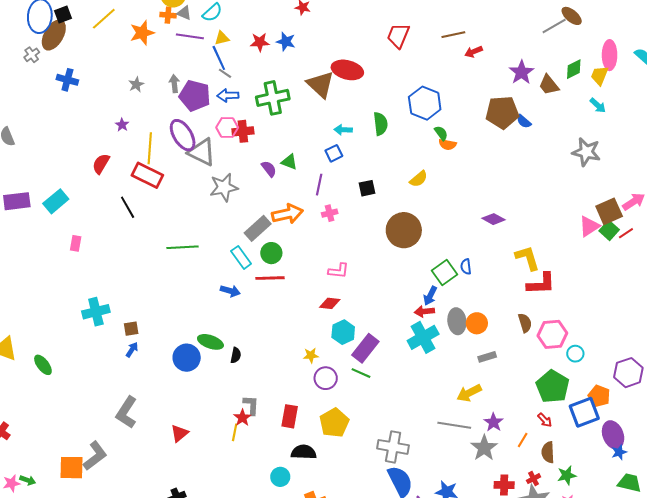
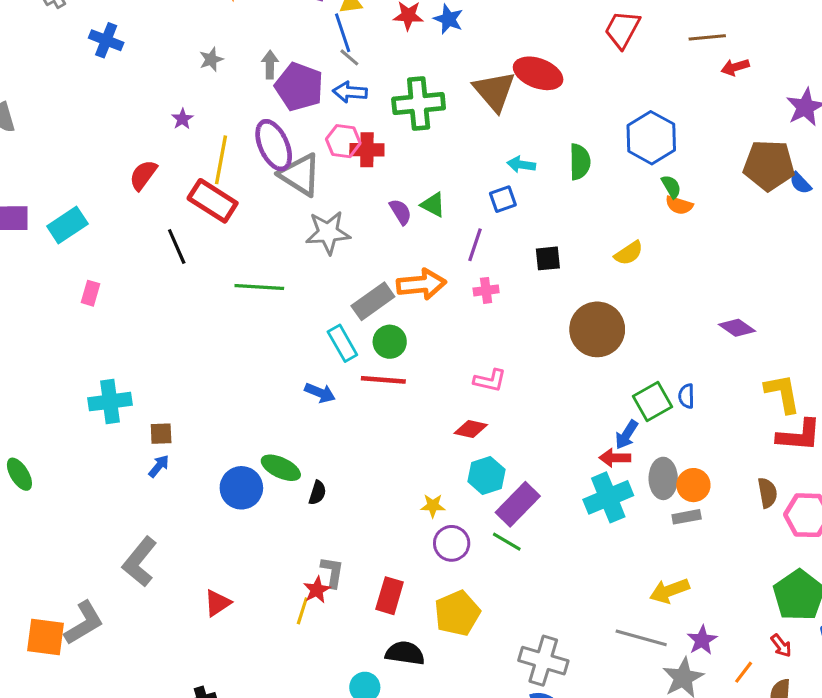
green line: (183, 247) -> (259, 287), moved
gray rectangle: (487, 357) -> (687, 517), moved

